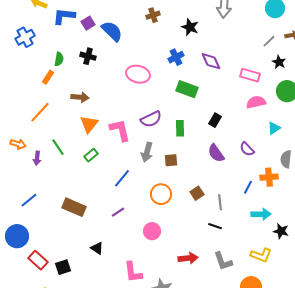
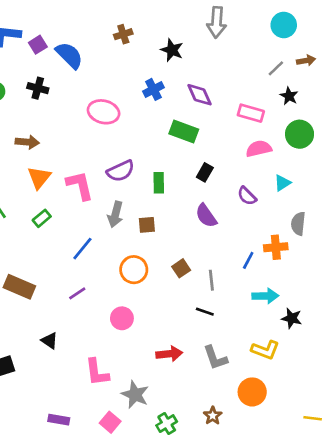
green rectangle: (187, 89) -> (184, 132), moved
purple semicircle: (247, 149) -> (247, 196), moved

